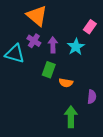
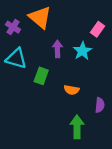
purple cross: (34, 41) -> (13, 27), moved
green rectangle: (49, 70) -> (41, 76), moved

